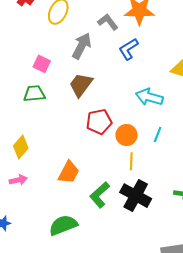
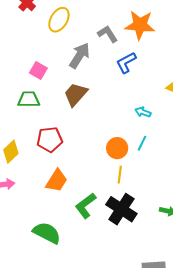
cyan arrow: (149, 97) -> (143, 112), size x0.6
red pentagon: (99, 122) -> (50, 139), moved
cyan line: (158, 134) -> (142, 143), moved
green semicircle: (63, 225) -> (47, 233), turned 44

